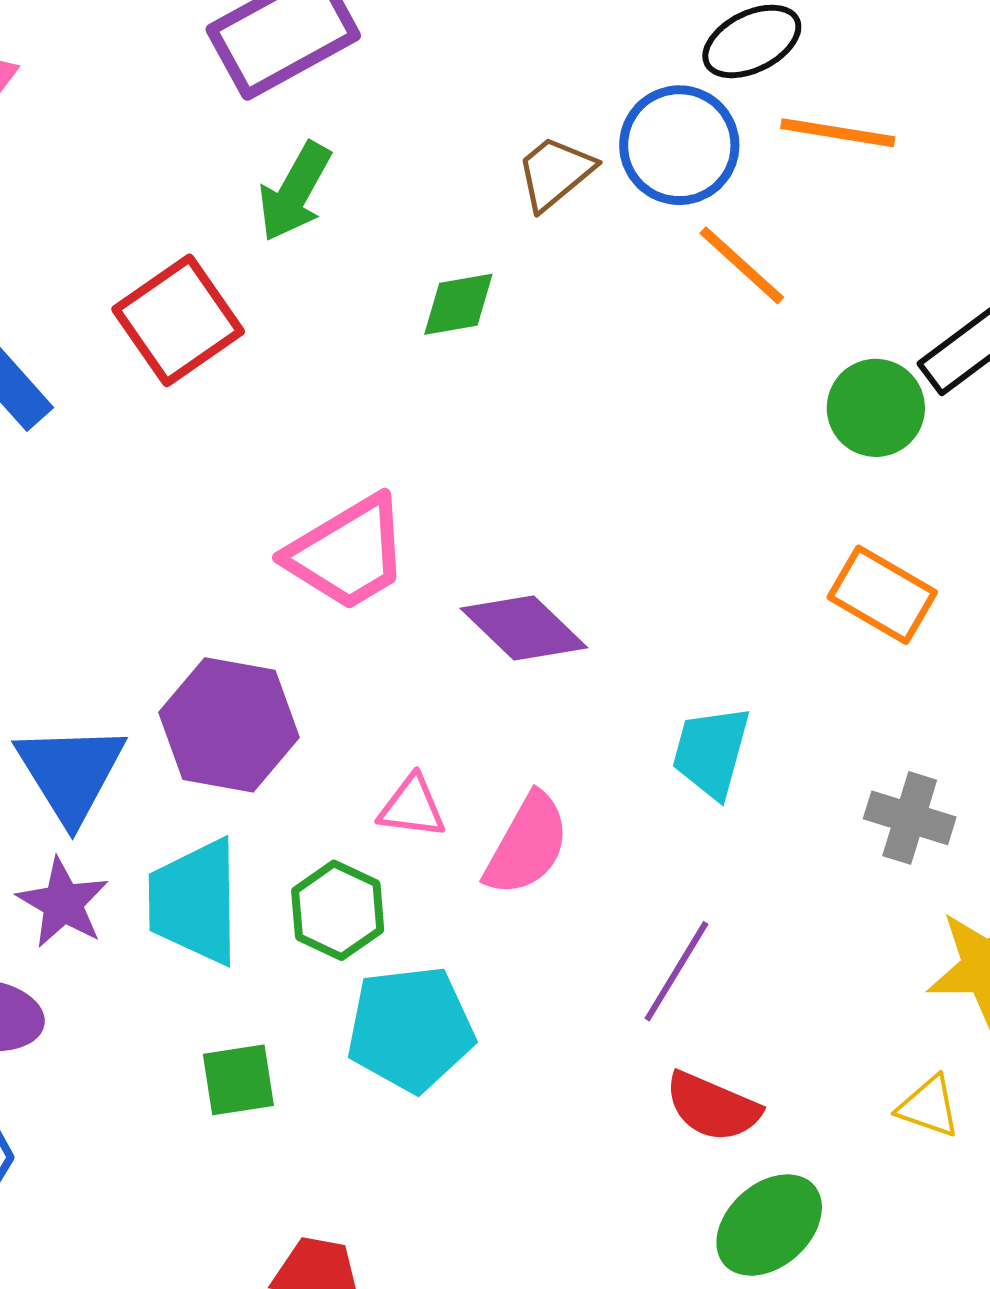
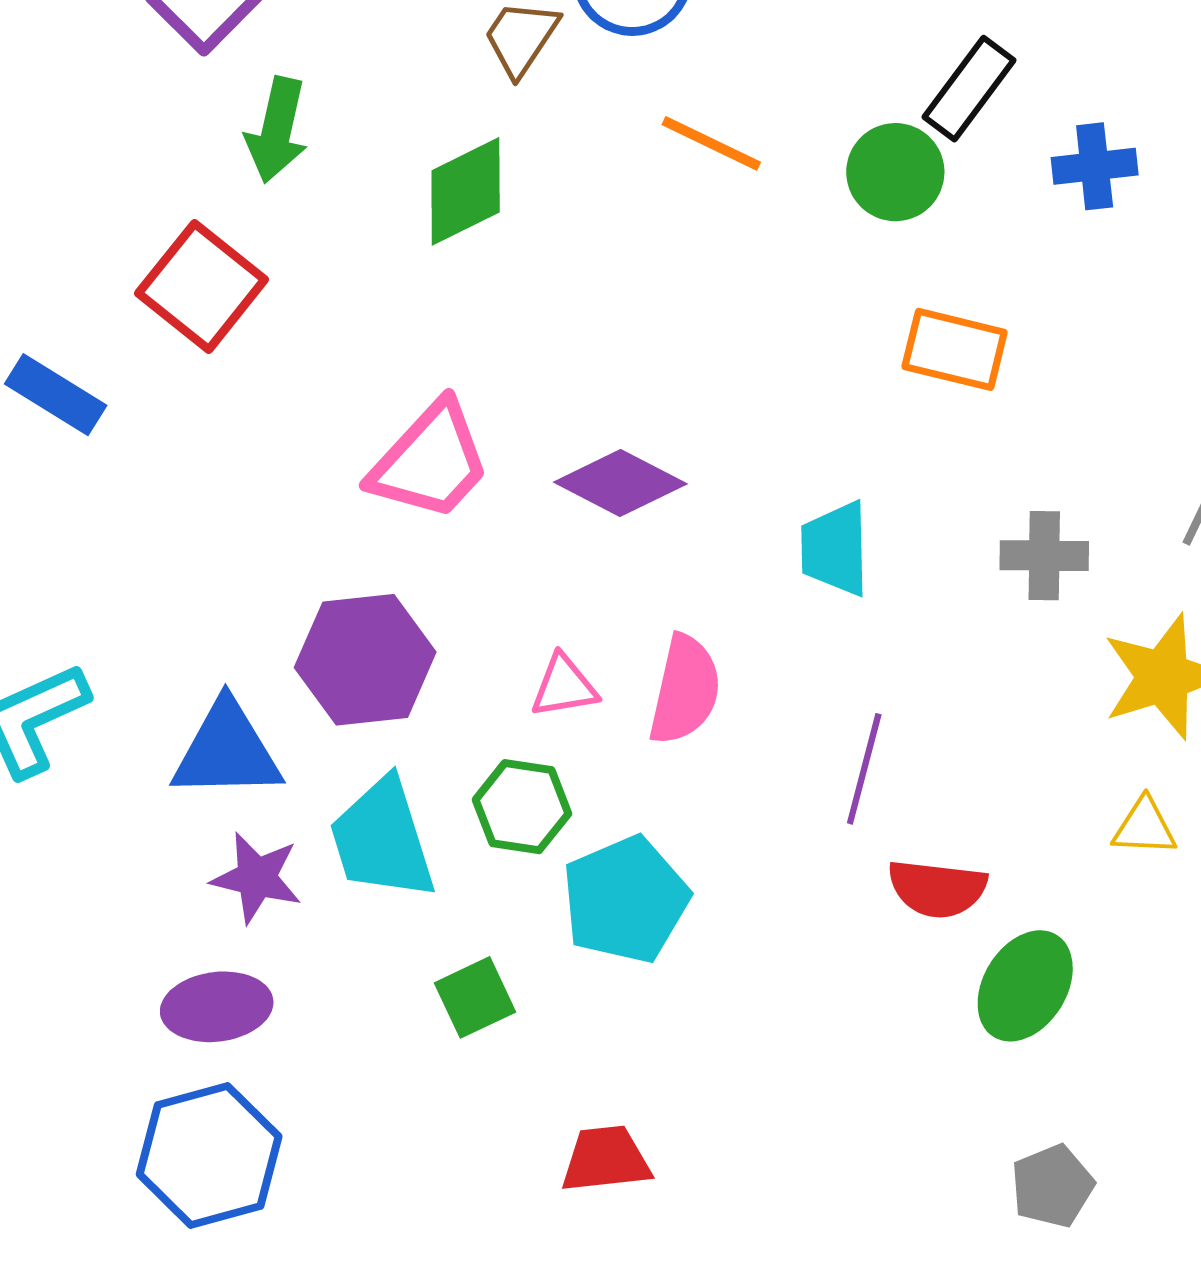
orange line: (742, 265) -> (711, 143), moved
green diamond: (458, 304) -> (466, 191), size x1.4
blue triangle: (71, 773) -> (227, 751), turned -43

